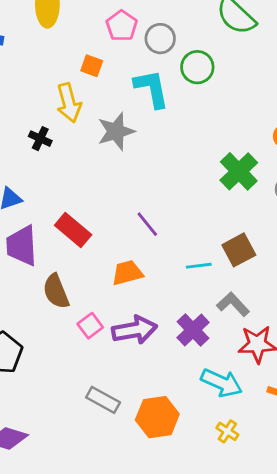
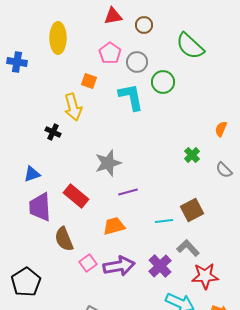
gray star: (116, 131) -> (108, 163), moved
green cross: (239, 171) -> (192, 155), size x0.6
purple line: (147, 224) -> (128, 192), turned -66

